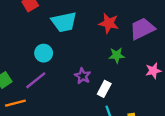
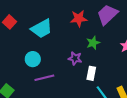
purple star: (83, 76) -> (75, 58), moved
purple line: (36, 80) -> (44, 78), moved, turned 42

